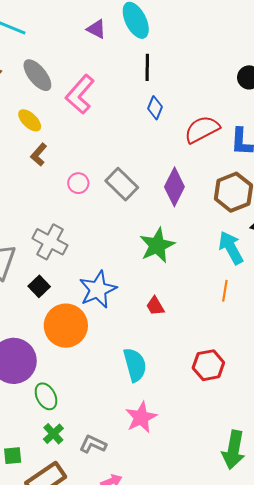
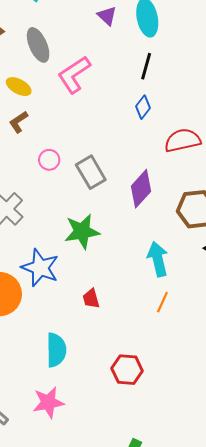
yellow ellipse: (30, 120) -> (19, 87), turned -30
green star: (157, 245) -> (82, 231), moved
cyan arrow: (231, 248) -> (158, 259), moved
blue star: (98, 290) -> (40, 268), turned 30

